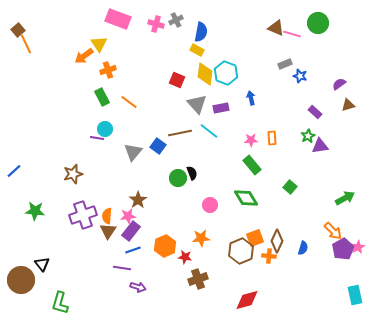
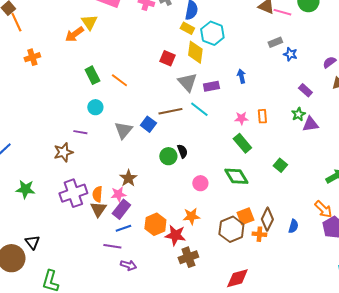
orange cross: (108, 70) -> (32, 57), moved
cyan hexagon: (226, 73) -> (212, 33), moved
purple line: (97, 138) -> (80, 132), moved
red star: (185, 257) -> (175, 235), size x1.5

